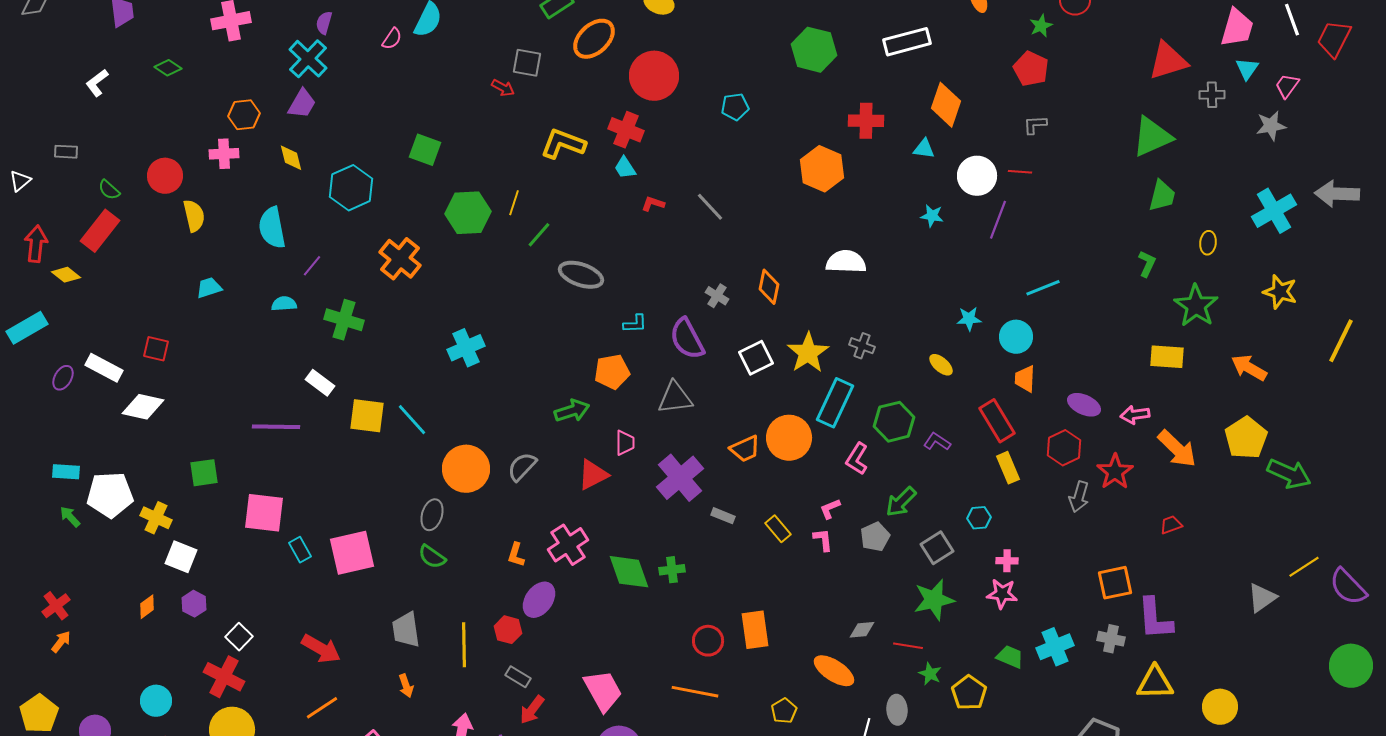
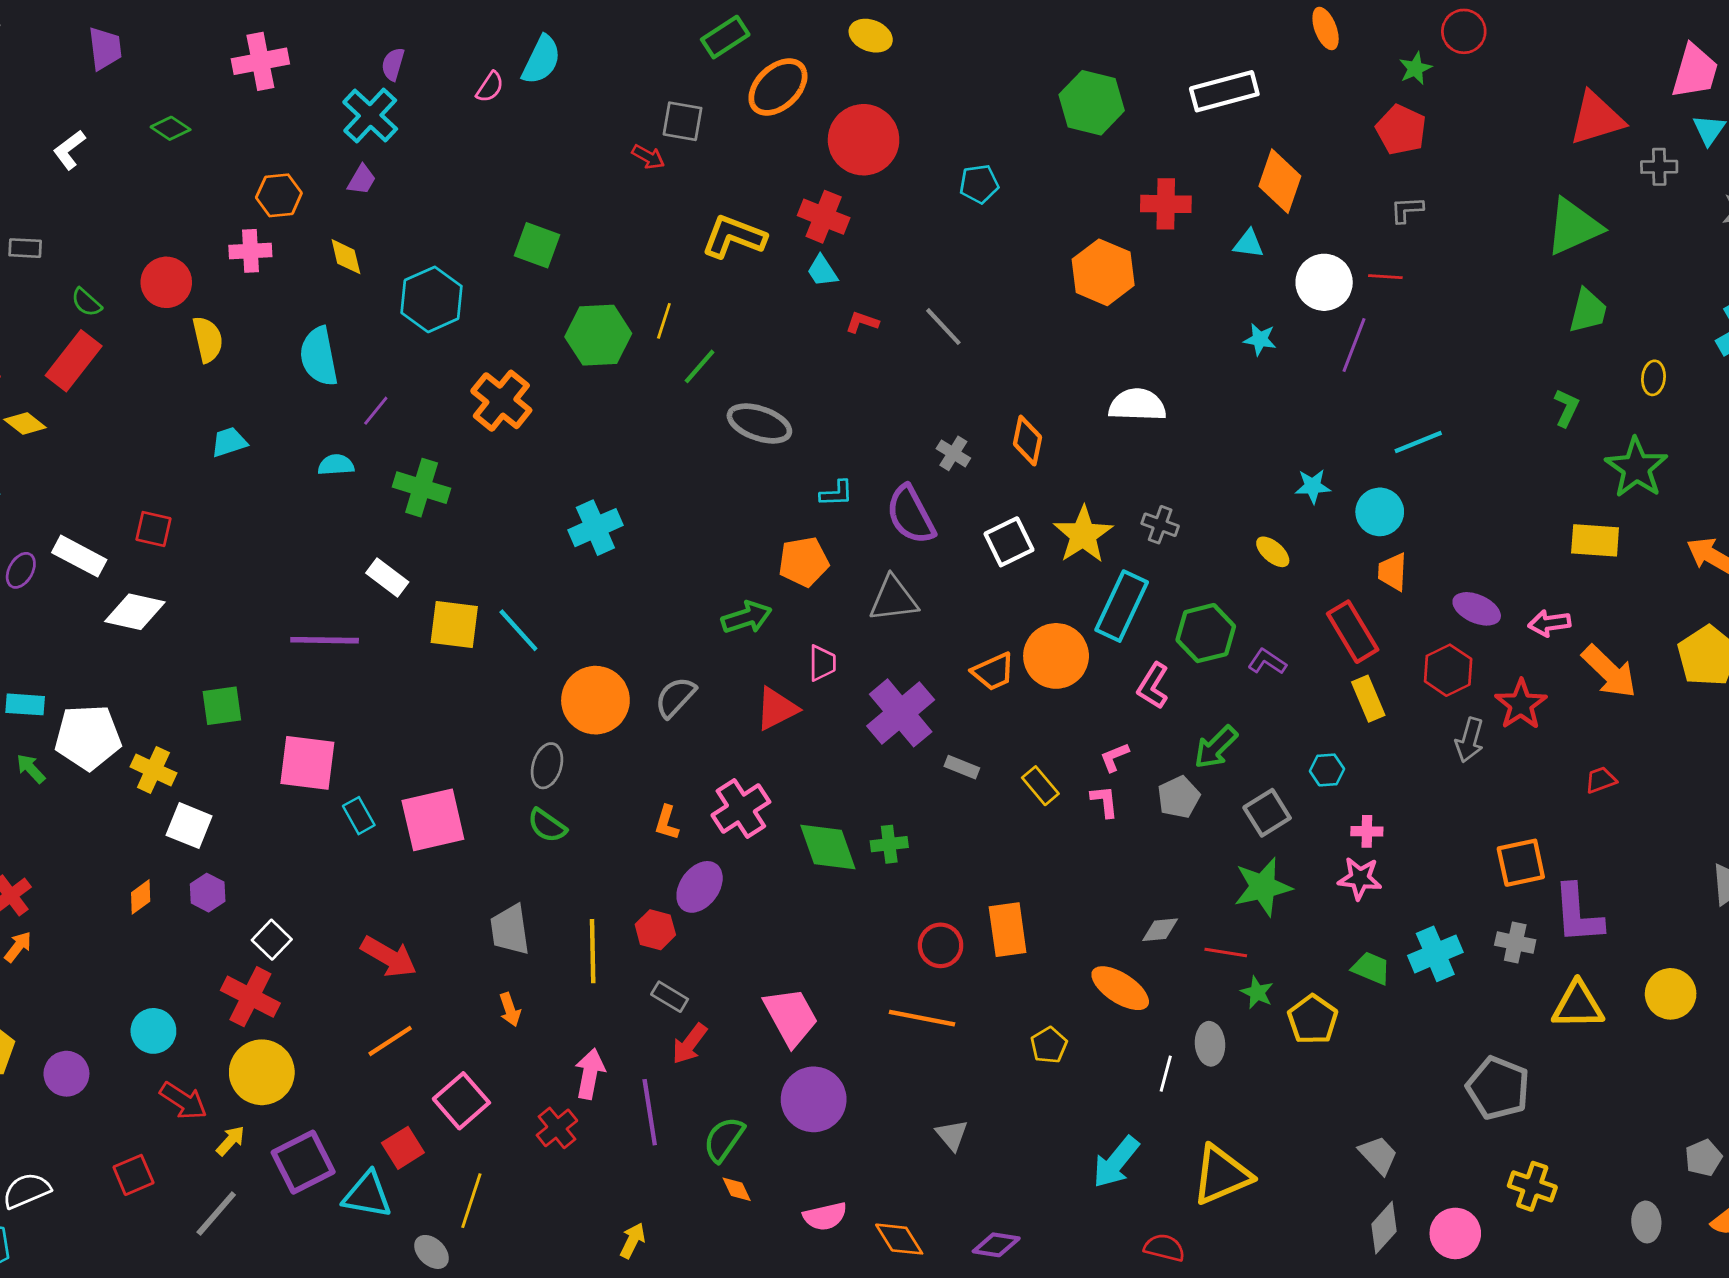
purple trapezoid: (302, 104) -> (362, 180), size x0.7
yellow circle: (1220, 707) -> (1671, 994), moved

